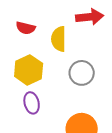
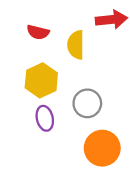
gray circle: (82, 73) -> (87, 103), moved

